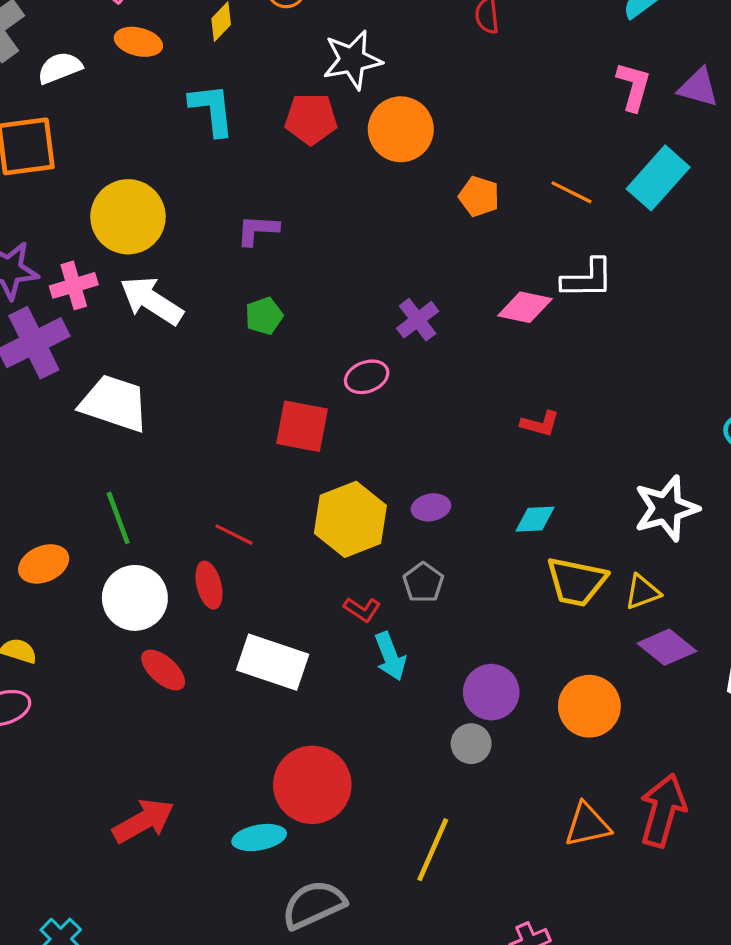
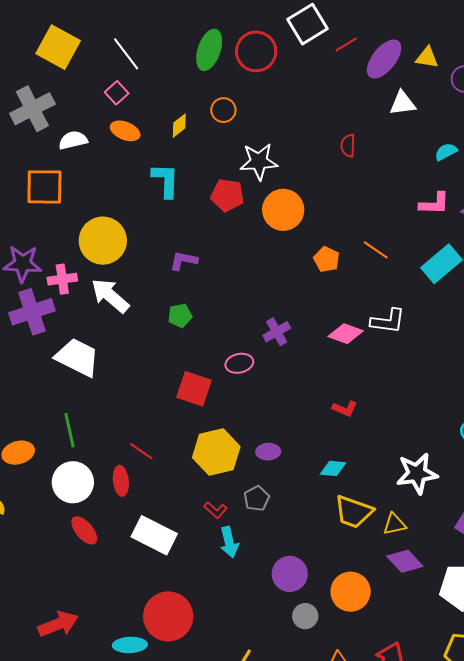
pink L-shape: (634, 86) -> (434, 204), turned 68
orange line: (572, 192) -> (376, 250), moved
gray circle: (471, 744) -> (305, 616), moved

